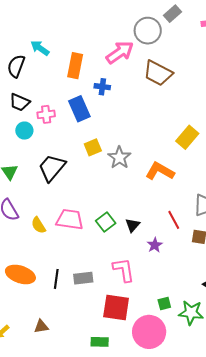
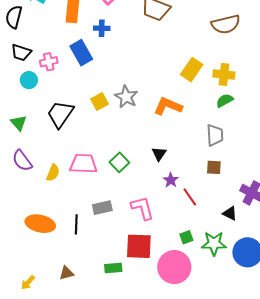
yellow square: (93, 147) -> (99, 102), moved
red line: (174, 220) -> (190, 197), moved
yellow semicircle: (38, 225) -> (53, 173), turned -120
black triangle: (133, 225) -> (159, 154), moved
gray rectangle: (83, 278) -> (102, 208), moved
green rectangle: (100, 342) -> (113, 268), moved

